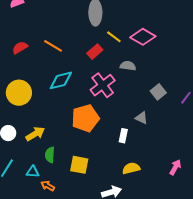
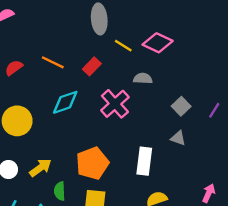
red rectangle: (95, 52) -> (92, 66), moved
orange pentagon: (85, 118) -> (92, 163), moved
gray triangle: (142, 118) -> (178, 138), moved
white rectangle: (123, 136) -> (144, 161), size x1.6

